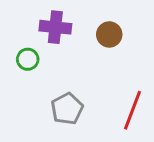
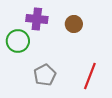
green circle: (28, 59) -> (18, 41), size x1.5

